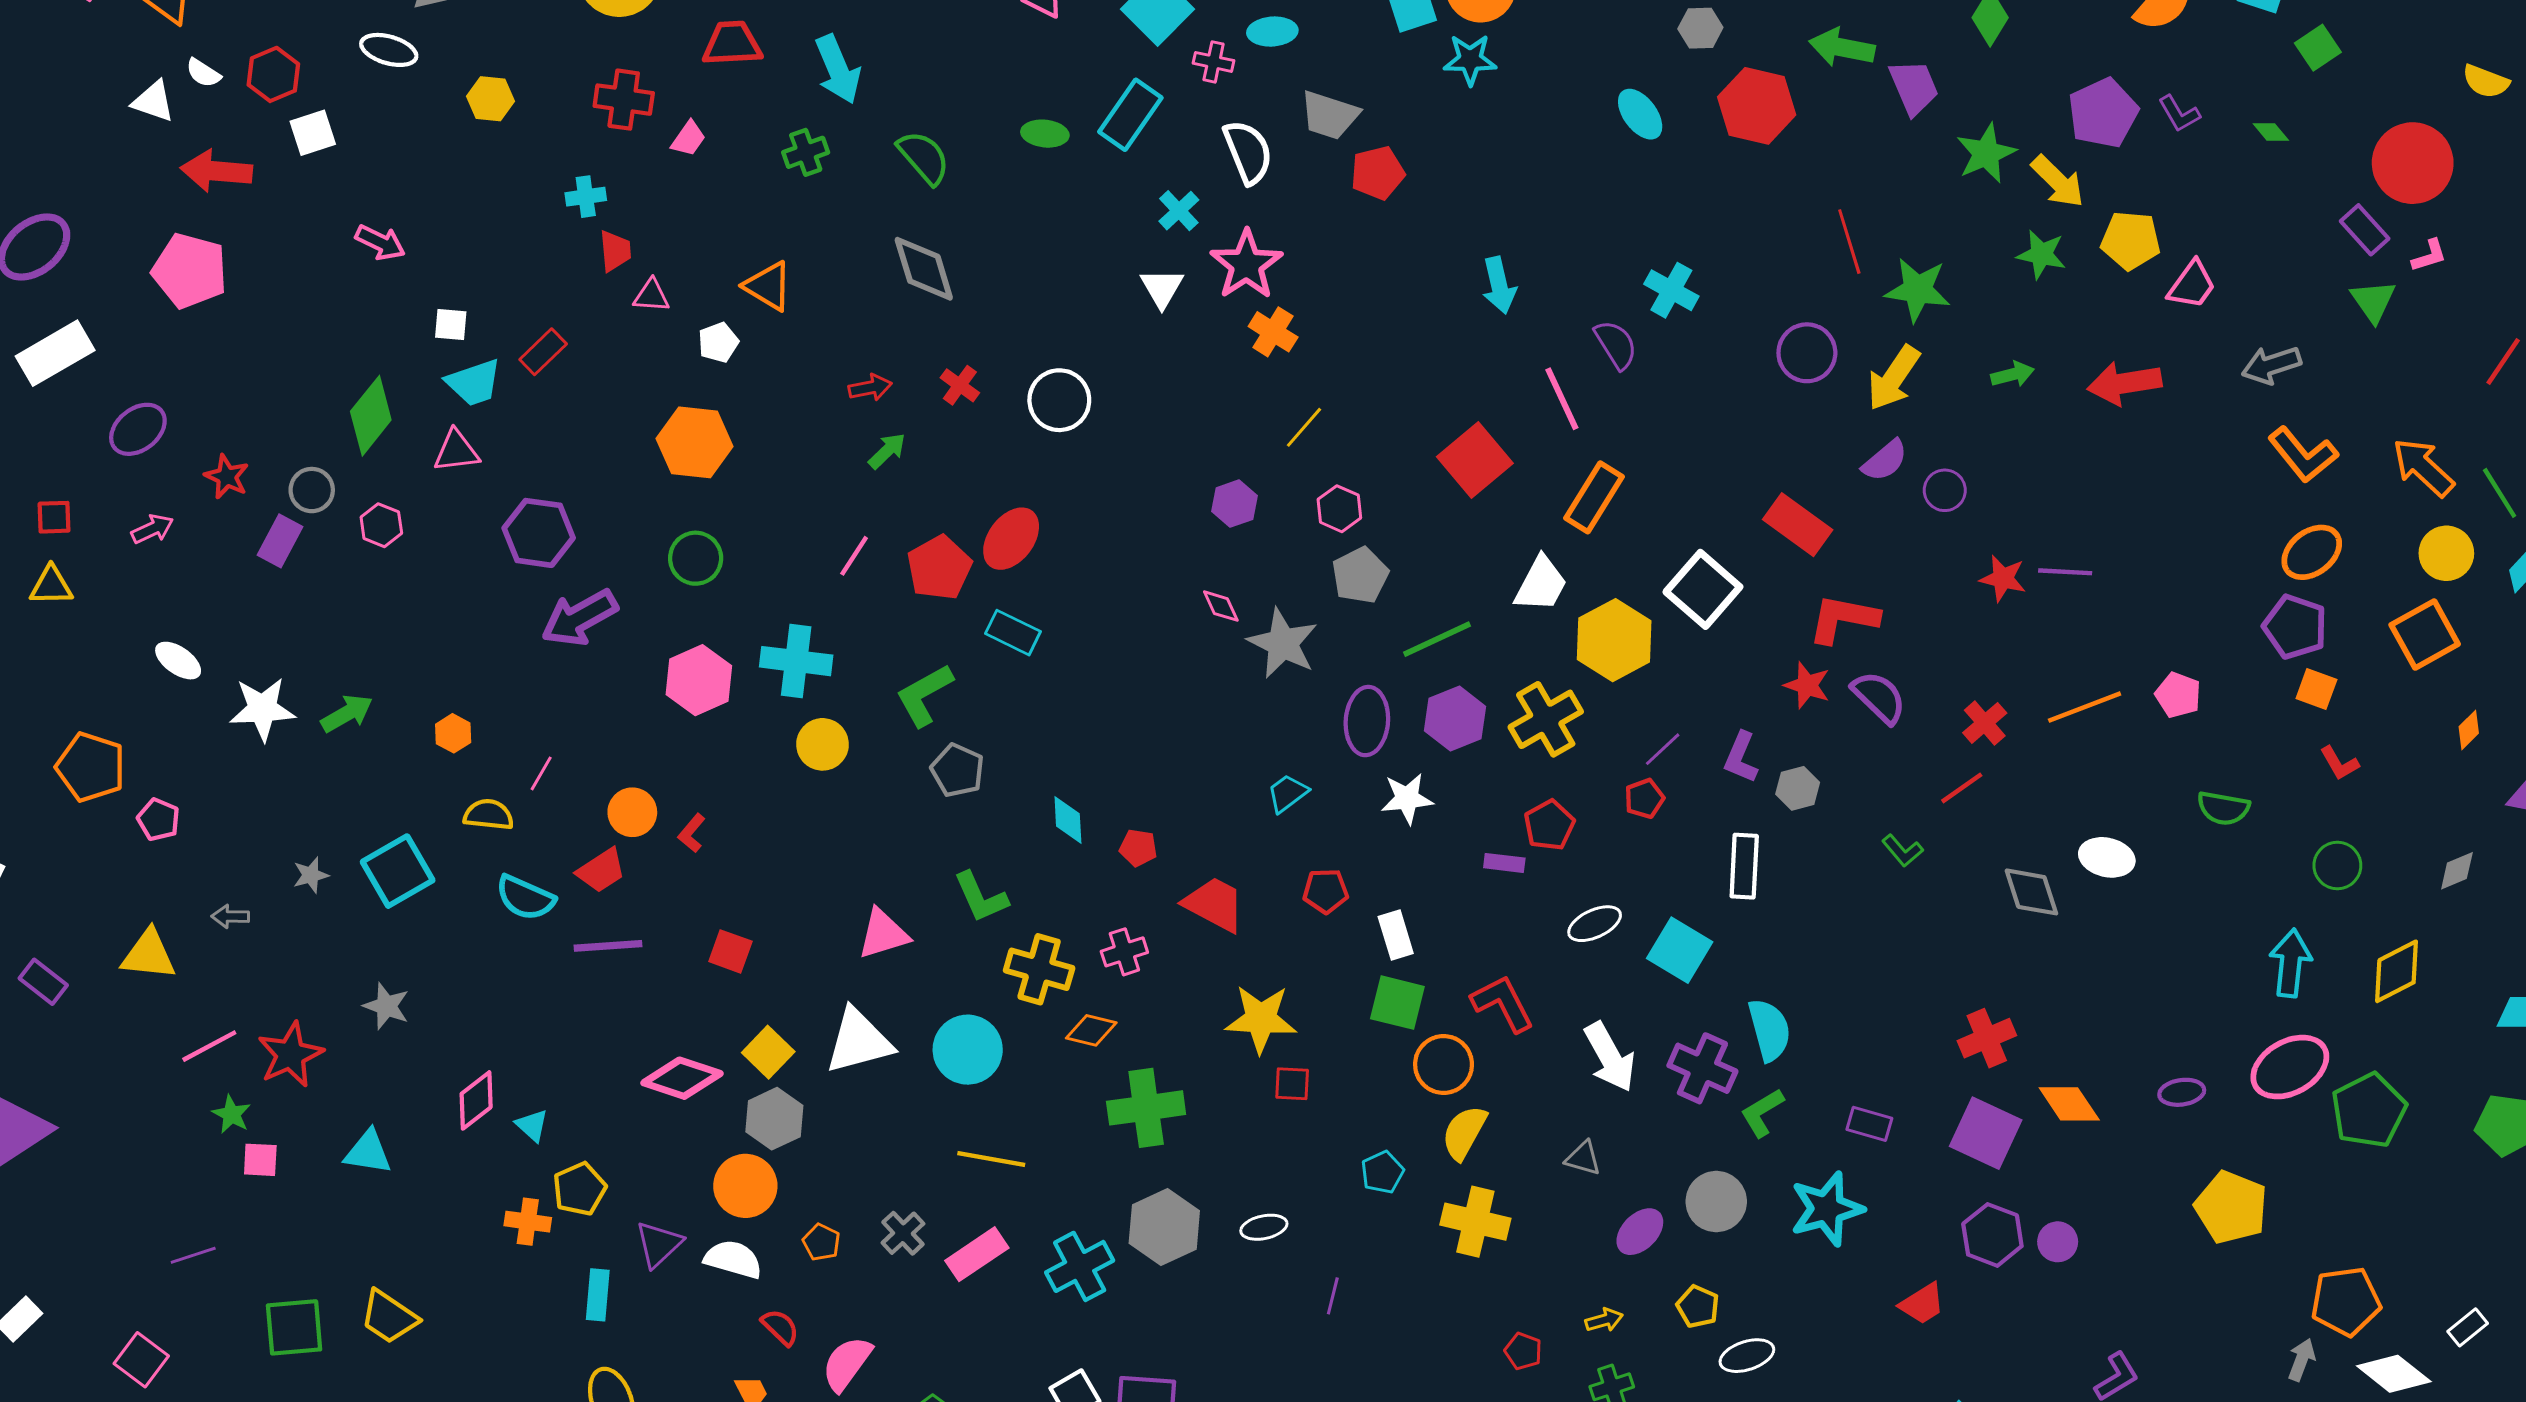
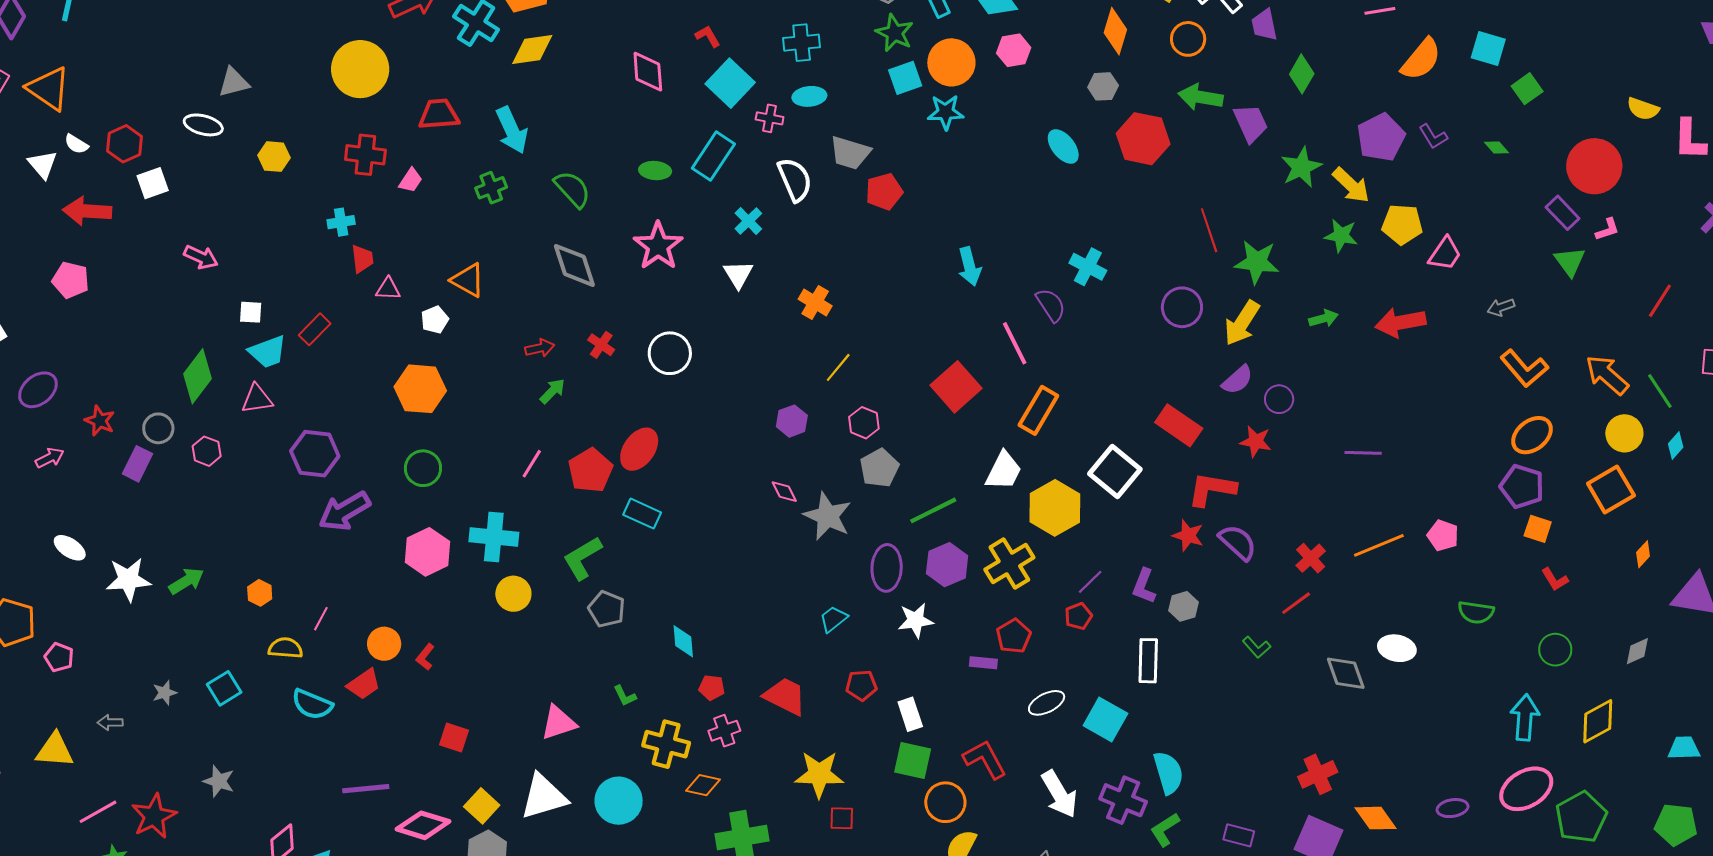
white triangle: (153, 101) -> (43, 164), turned 32
pink star: (1246, 265) -> (658, 246), moved
pink pentagon: (190, 271) -> (71, 280), size x0.7
gray arrow: (2271, 365) -> (1501, 307), size x0.7
red star: (2003, 578) -> (1256, 441), moved
red pentagon: (1138, 848) -> (712, 688), moved
cyan square: (398, 871) -> (224, 688), size x0.7
green L-shape: (981, 897) -> (625, 696), size x0.6
purple line: (608, 946) -> (366, 789), moved

